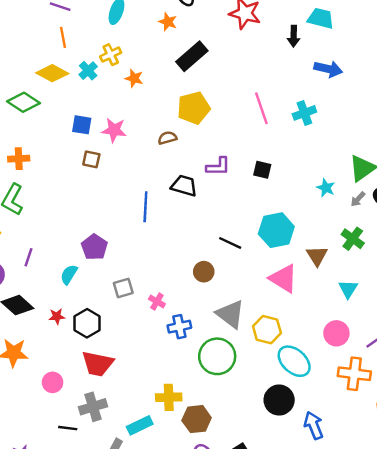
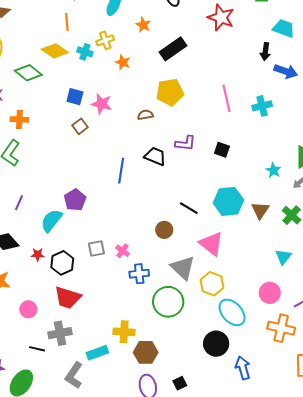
orange star: (168, 22) -> (143, 25), moved
black arrow: (294, 36) -> (265, 52), moved
cyan cross: (88, 71) -> (85, 52), turned -35
brown square: (91, 159) -> (80, 126), turned 35
brown triangle: (317, 256) -> (260, 210), moved
cyan semicircle: (69, 274) -> (51, 221), size x1.4
pink triangle: (283, 278) -> (211, 244), moved
gray square: (123, 288) -> (96, 249), moved

